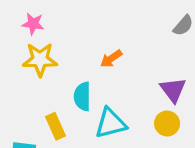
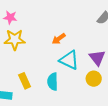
cyan semicircle: (82, 96) -> (53, 82), moved
cyan triangle: (111, 123) -> (69, 60), moved, turned 40

